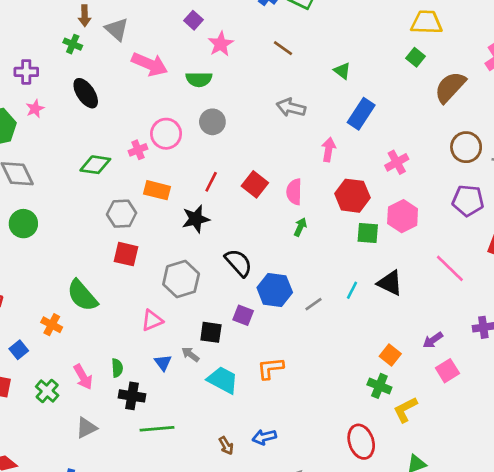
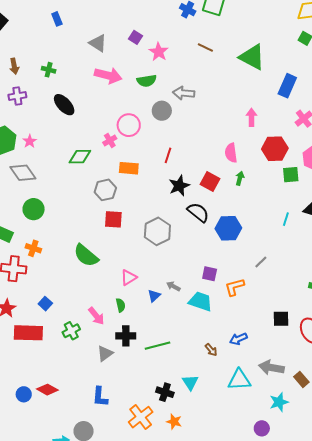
brown arrow: (85, 16) -> (14, 66), moved
gray triangle: (117, 29) -> (98, 43), moved
green triangle: (342, 71) -> (252, 57), size x2.0
gray arrow: (291, 108) -> (184, 93), moved
pink star: (35, 109) -> (30, 141), moved
blue rectangle: (361, 114) -> (287, 86), moved
red square: (255, 184) -> (210, 181), moved
black star: (196, 219) -> (179, 186), moved
gray line: (313, 304) -> (261, 262), moved
purple square: (243, 315) -> (210, 274), moved
pink triangle: (152, 320) -> (129, 278), moved
orange cross: (52, 325) -> (33, 248), moved
black square: (211, 332) -> (281, 319), moved
blue triangle: (163, 363) -> (154, 296), turned 32
green cross: (47, 391) -> (71, 331), turned 30
black cross: (132, 396) -> (126, 336), moved

